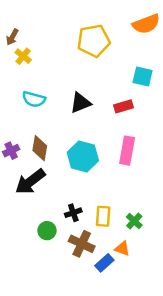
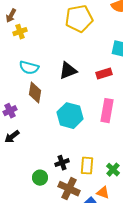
yellow cross: (23, 56) -> (20, 32), turned 32
brown diamond: (40, 148) -> (35, 93), moved
black arrow: (30, 182) -> (12, 137), moved, size x0.6

